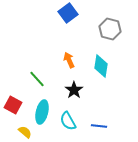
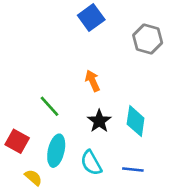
cyan diamond: (101, 66) -> (136, 121), moved

